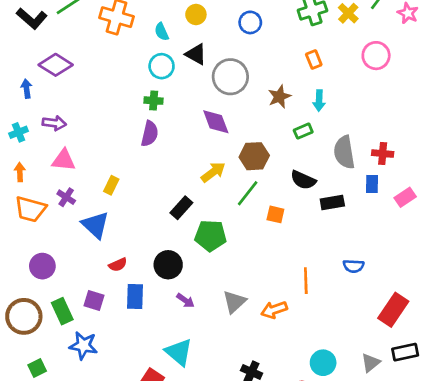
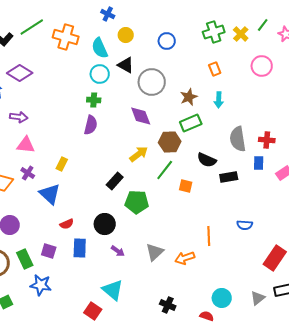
cyan semicircle: (162, 32) -> (100, 48), size x1.5
green rectangle: (303, 131) -> (191, 123), moved, size x1.5

